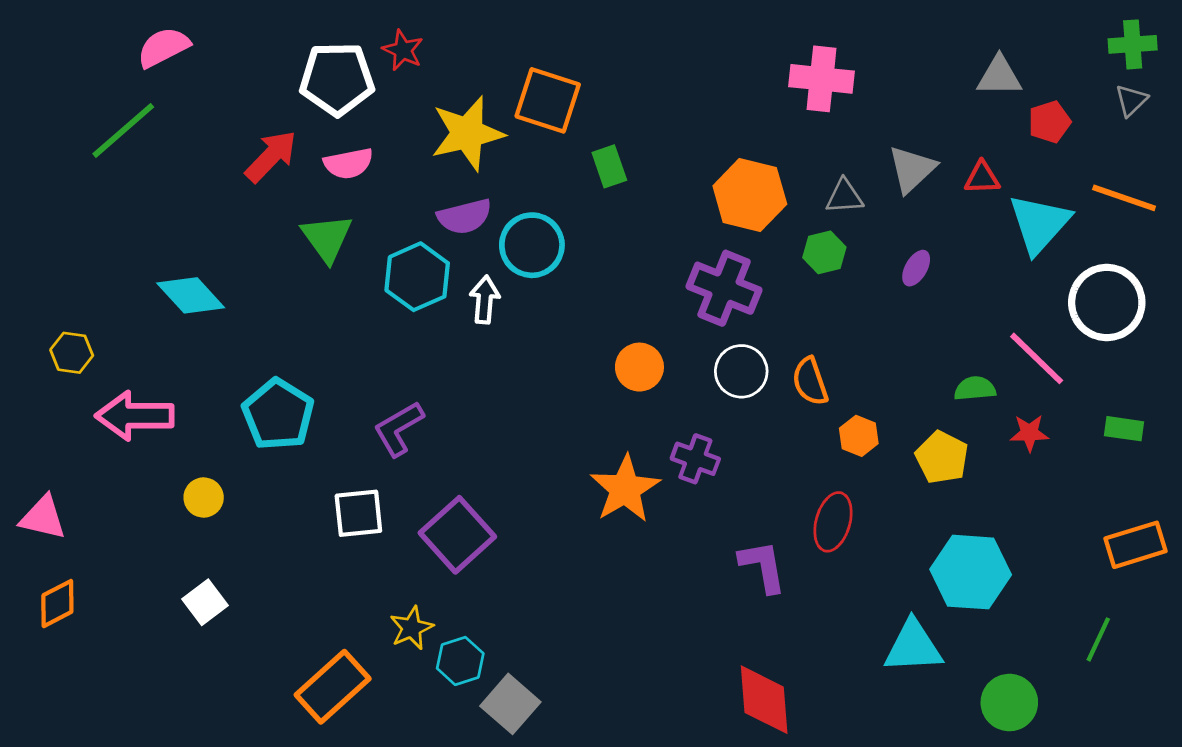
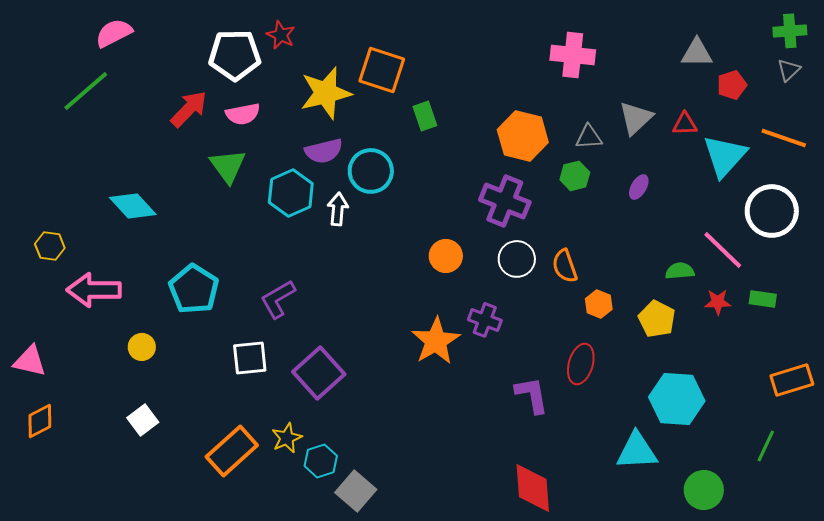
green rectangle: (1124, 429) -> (763, 299), moved
orange rectangle: (333, 687) -> (232, 451), moved

